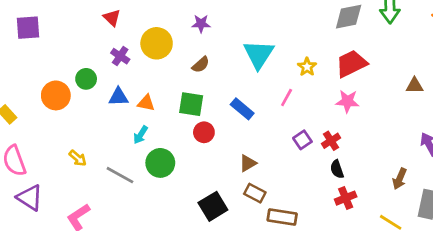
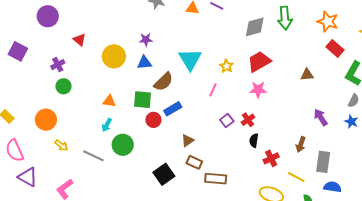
purple square: (28, 28) -> (18, 51), turned 36
purple cross: (120, 56) -> (58, 65), moved, turned 32
brown semicircle: (201, 65) -> (164, 82), moved, size x1.5
orange circle: (56, 95) -> (46, 120), moved
blue triangle: (118, 97) -> (144, 63), moved
blue rectangle: (242, 109) -> (173, 109), moved, turned -66
black semicircle: (337, 169) -> (254, 140), turned 32
red cross: (346, 198) -> (271, 158), moved

